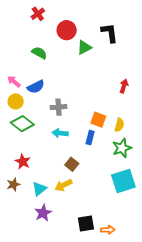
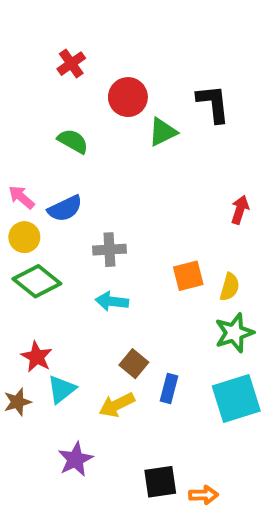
orange square: (98, 120) -> (188, 276), turned -35
blue rectangle: (90, 138) -> (169, 389), moved
cyan triangle: (39, 189) -> (62, 389), moved

